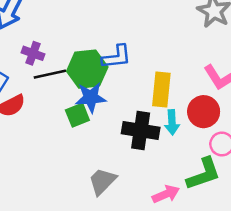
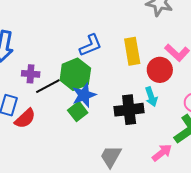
blue L-shape: (116, 57) -> (91, 45), moved
yellow rectangle: (161, 89) -> (132, 51), moved
red circle: (204, 112) -> (160, 70), moved

